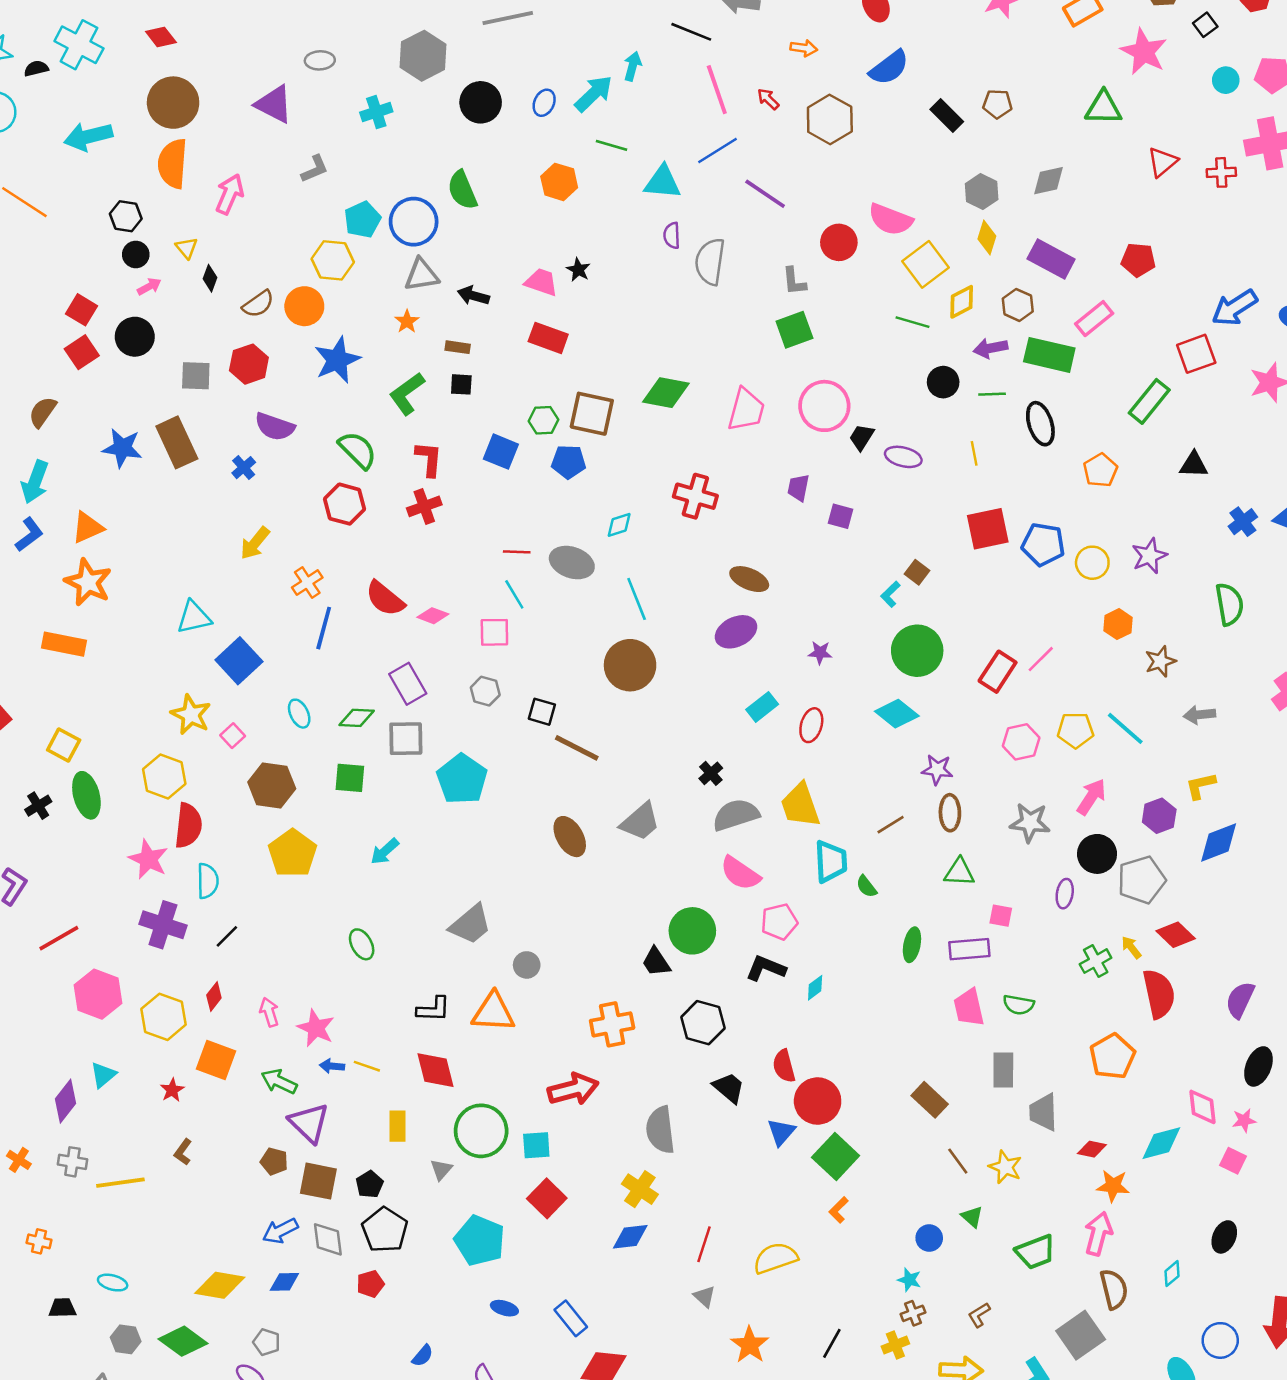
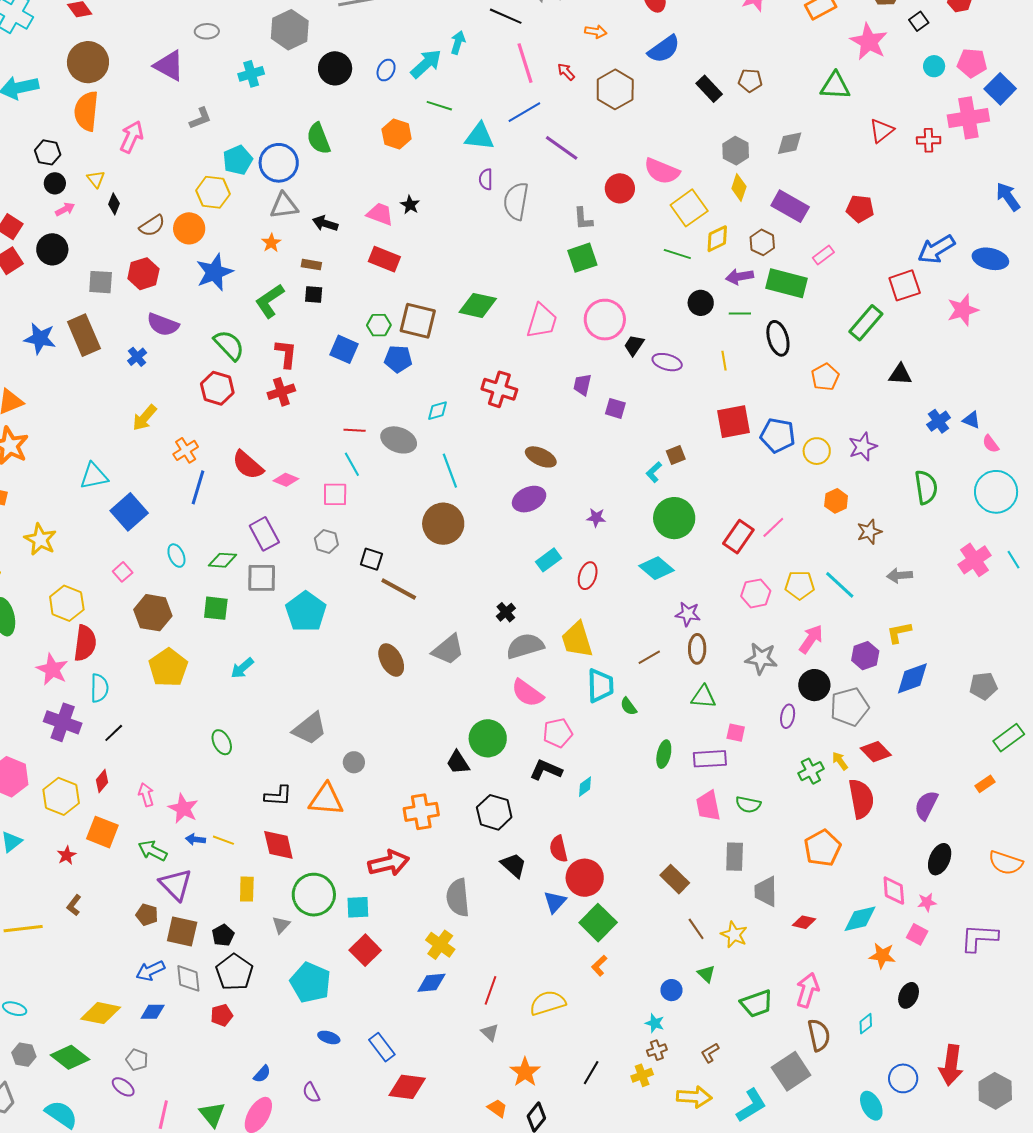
pink rectangle: (1094, 319) -> (823, 255), size x0.7
brown square: (917, 572) -> (676, 455), turned 30
yellow star: (191, 715) -> (40, 539), moved
orange star: (1113, 1186) -> (882, 956), moved

